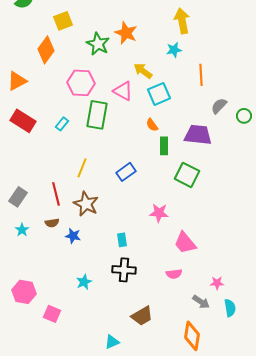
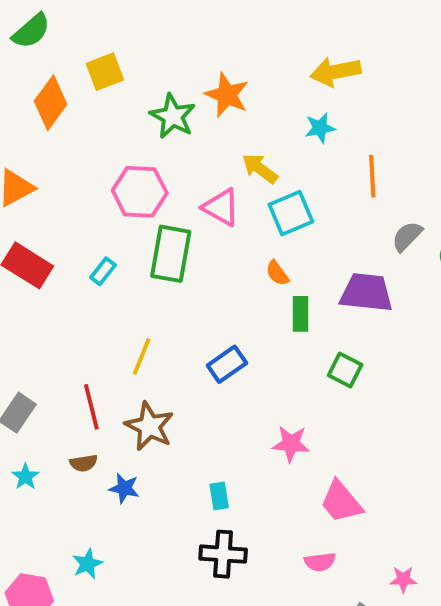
yellow arrow: (182, 21) -> (335, 72), turned -90
orange diamond: (46, 50) -> (51, 103), moved
green square: (187, 175) -> (345, 370), size x0.7
cyan star: (84, 282) -> (87, 564), moved

